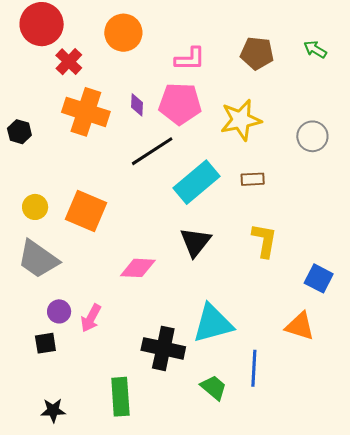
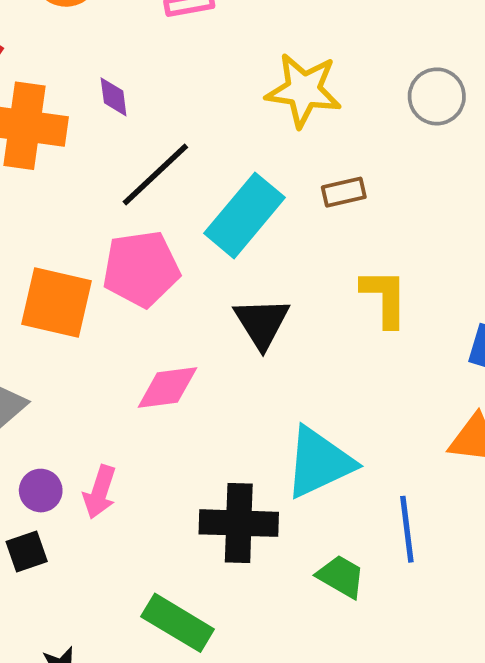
pink pentagon: (180, 104) -> (141, 269), moved
yellow star: (241, 120) -> (304, 90), turned 30
green rectangle: (120, 397) -> (178, 623), turned -45

